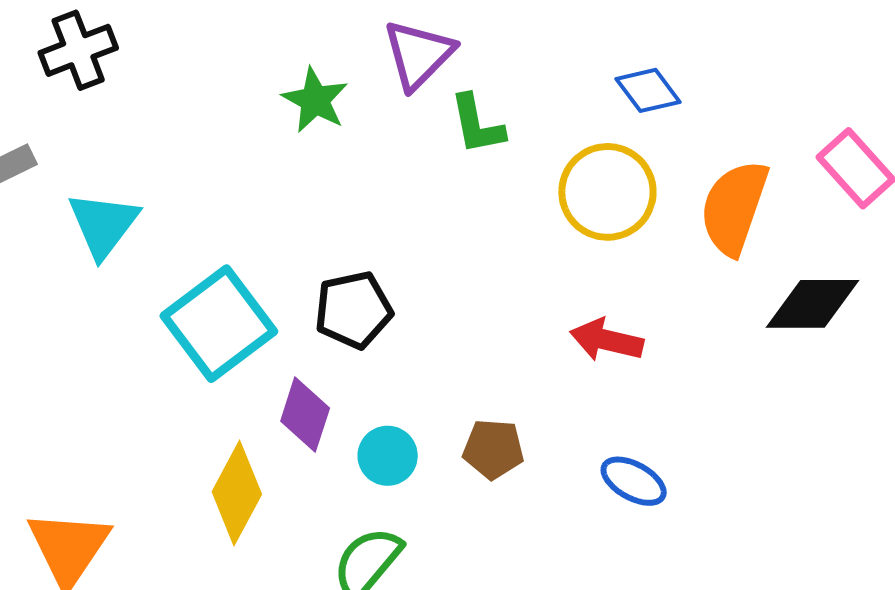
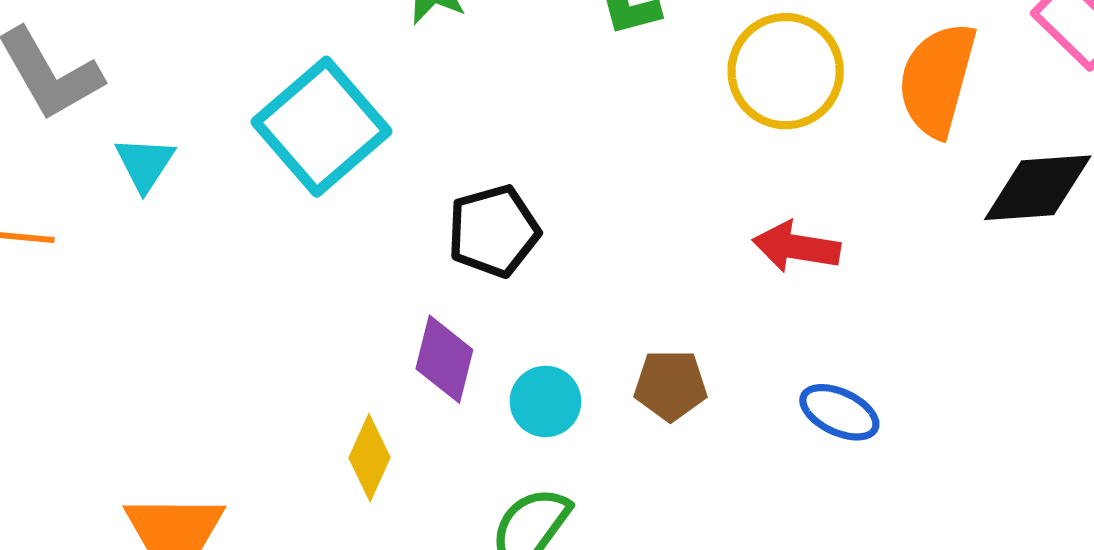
cyan triangle: (103, 225) -> (145, 164), moved, size x0.7
cyan square: (219, 324) -> (322, 127), moved
yellow diamond: (237, 493) -> (369, 458), size x0.7

